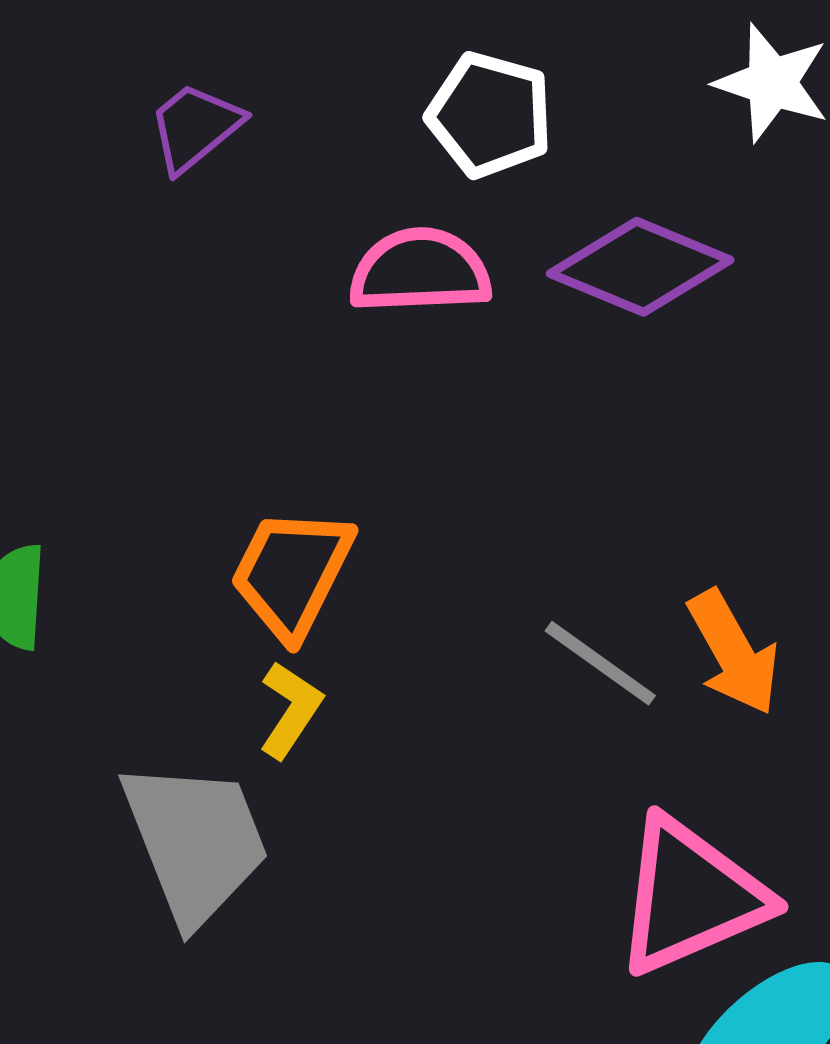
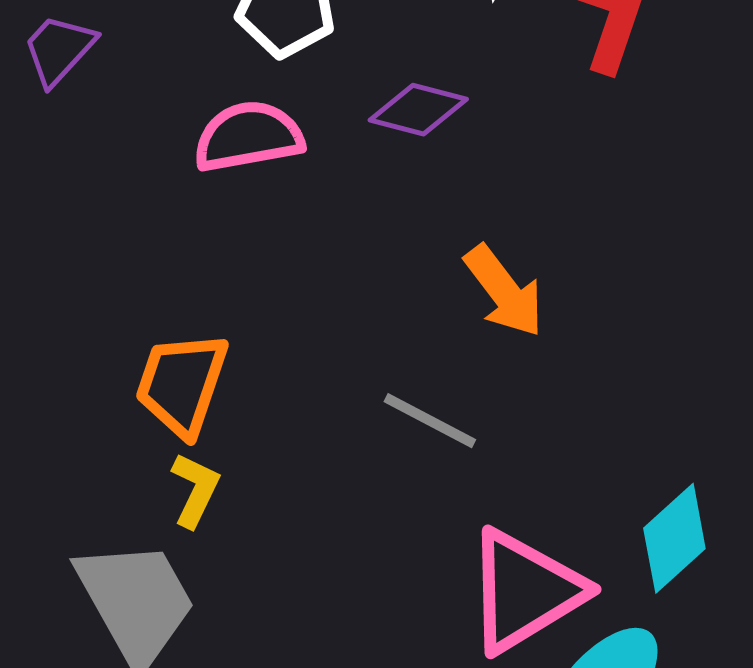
purple diamond: (640, 267) -> (418, 110), size x0.7
orange arrow: (733, 653) -> (504, 291), moved

